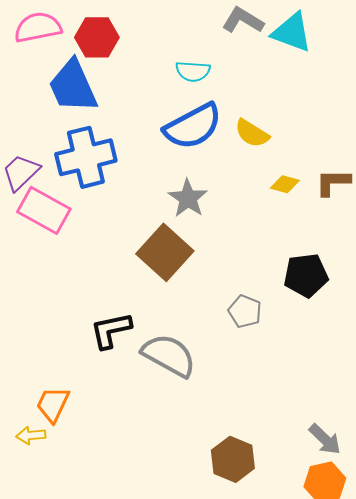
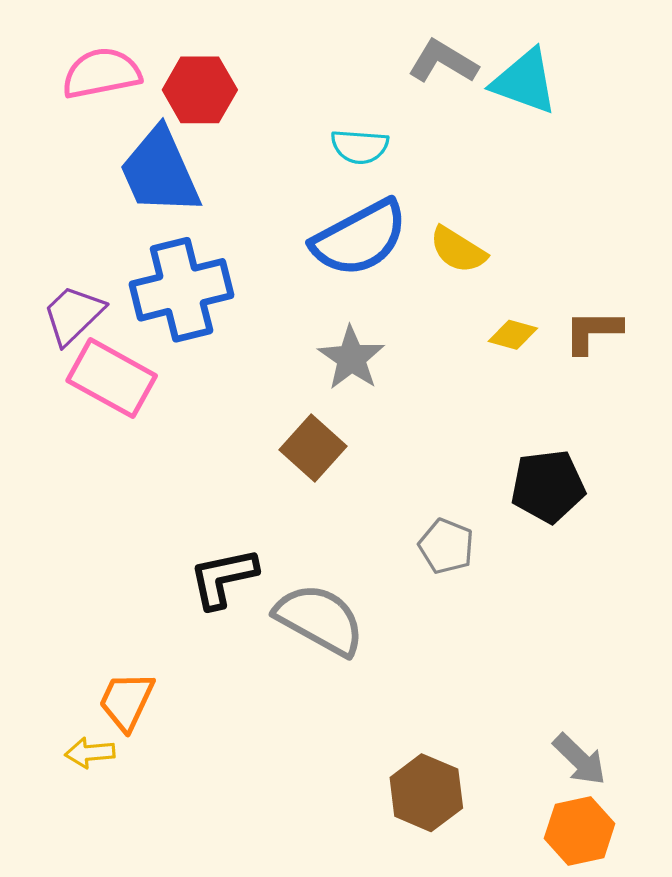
brown square: (165, 252) -> (313, 448), size x0.7

